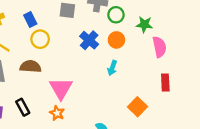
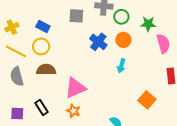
blue rectangle: (30, 19) -> (43, 26), turned -32
yellow circle: (40, 39) -> (41, 46), moved
pink triangle: (61, 88) -> (75, 88), turned 40

